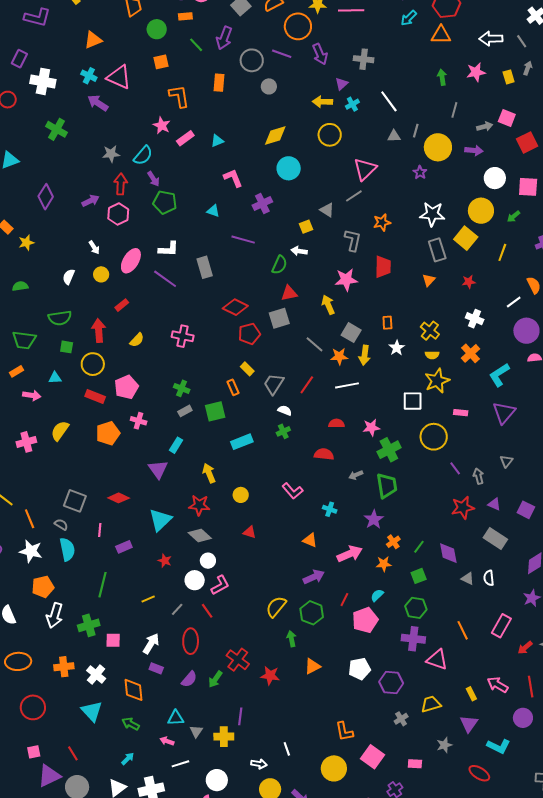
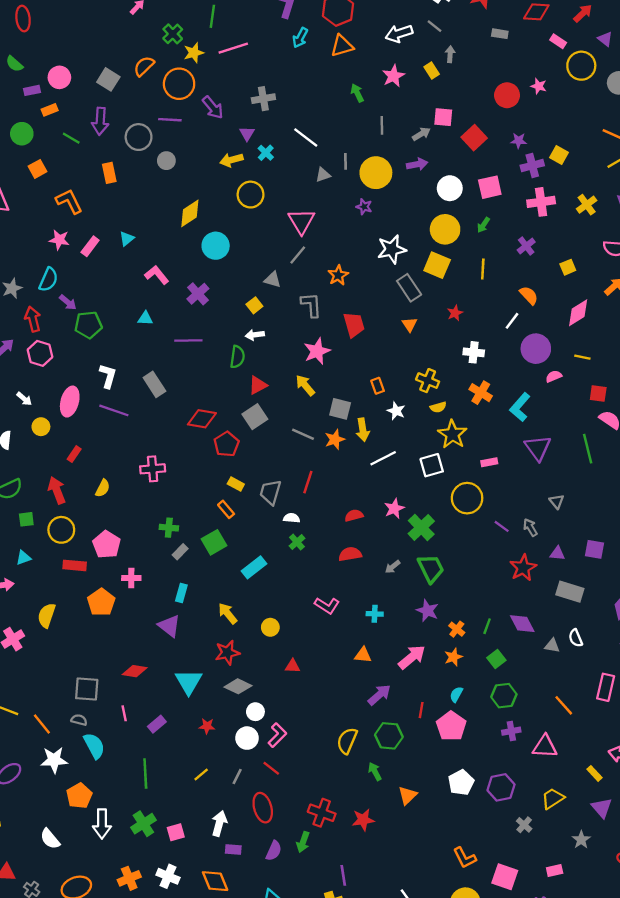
white L-shape: (168, 249) -> (108, 376), turned -60
white line: (347, 385) -> (383, 458), moved
purple cross: (413, 639) -> (511, 731), size x0.7

